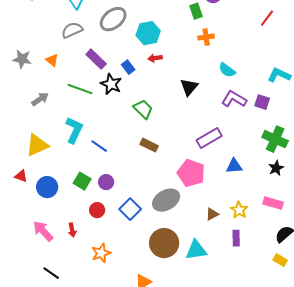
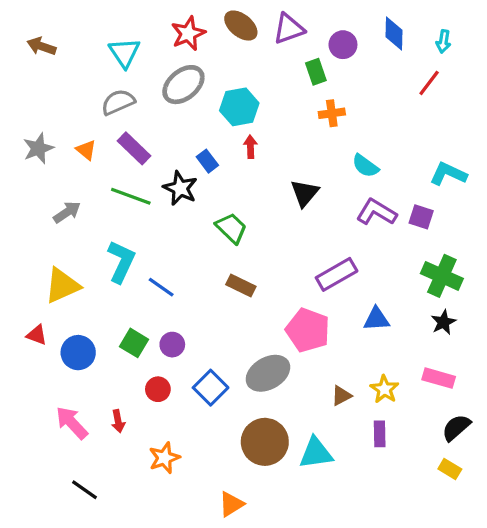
red arrow: (155, 58) -> (250, 147), turned 96
gray star: (22, 59) -> (38, 148), turned -30
purple rectangle: (96, 59) -> (134, 148), moved

